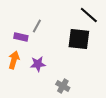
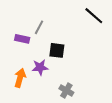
black square: (79, 39) -> (57, 50), moved, size x0.7
orange arrow: (14, 60) -> (20, 78), moved

